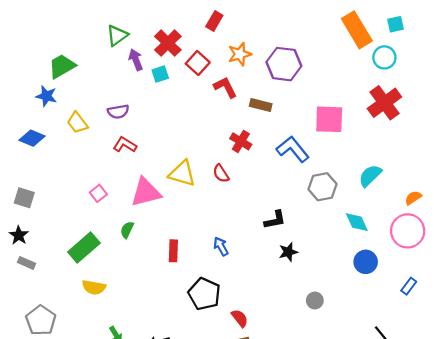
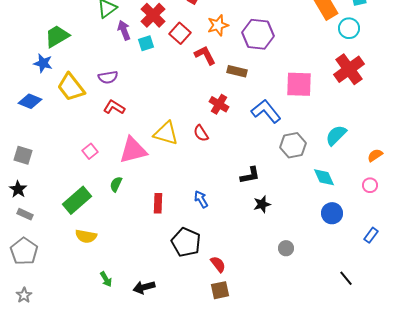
yellow trapezoid: (77, 123) -> (71, 87), size x1.4
pink circle: (408, 231) -> (370, 185), size x0.5
gray pentagon: (41, 320) -> (24, 251), moved

